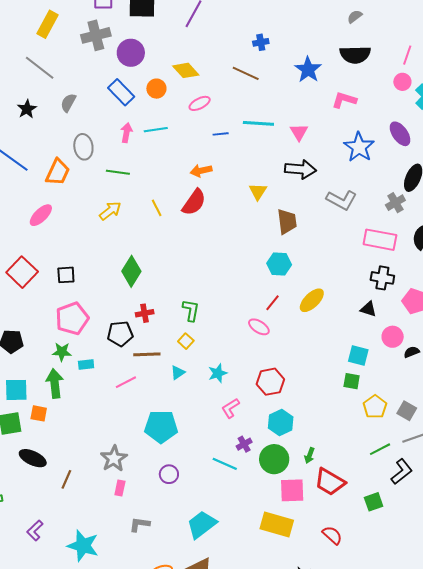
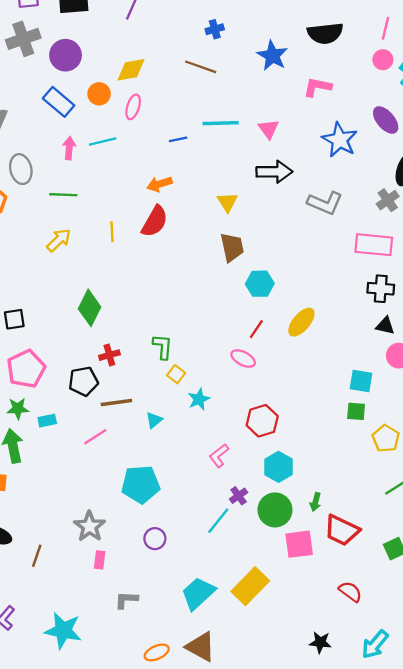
yellow diamond: (186, 70) -> (131, 70), turned -52
pink ellipse: (200, 103) -> (133, 107), moved, turned -40
yellow line: (157, 208) -> (112, 232), turned 30
brown trapezoid: (287, 221) -> (232, 247), moved
black triangle: (368, 309) -> (385, 326), moved
yellow square: (186, 341) -> (176, 374), moved
cyan star: (218, 373) -> (199, 399), moved
cyan line: (225, 464) -> (218, 521), turned -70
yellow rectangle: (277, 524) -> (250, 586), moved, turned -56

